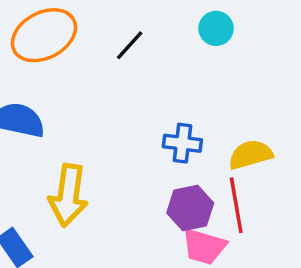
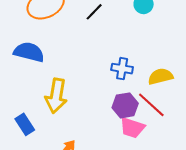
red line: (236, 205) -> (151, 105), turned -40

